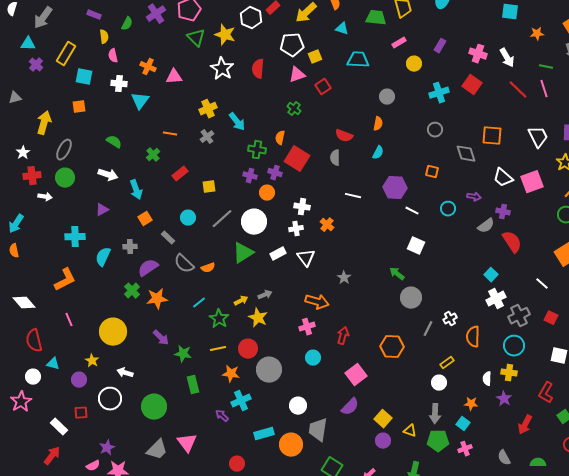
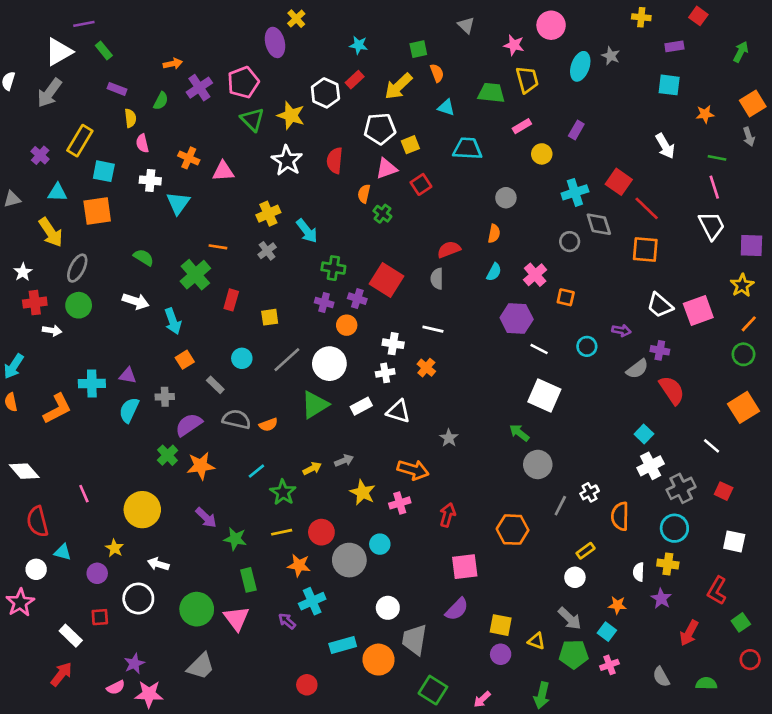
cyan triangle: (28, 44) -> (57, 192), moved
pink cross: (478, 54) -> (535, 275), moved, turned 30
red line: (518, 90) -> (647, 208), moved
orange square: (79, 107) -> (97, 211), size x1.6
yellow arrow: (44, 123) -> (51, 232), turned 130
red semicircle: (344, 136) -> (449, 249), turned 138
white trapezoid: (538, 137) -> (712, 226), moved
orange semicircle: (280, 138) -> (364, 194), moved
gray diamond: (466, 154) -> (599, 224), moved
green cross: (153, 155) -> (195, 275), size x1.6
red rectangle: (180, 174) -> (231, 300), turned -35
white line: (353, 196) -> (433, 329), moved
purple triangle: (102, 210) -> (128, 376), moved, turned 40
white square: (416, 246) -> (544, 395), size x1.4
white triangle: (306, 258) -> (398, 411), turned -36
gray semicircle: (184, 264) -> (237, 419), turned 150
orange L-shape: (65, 280) -> (57, 409), moved
yellow star: (258, 318) -> (363, 492), moved
cyan circle: (313, 358) -> (380, 544), moved
pink square: (356, 375) -> (465, 567), turned 30
gray arrow: (435, 414) -> (570, 618), turned -48
yellow square: (383, 419) -> (501, 625), turned -30
pink triangle: (187, 443) -> (237, 618), moved

